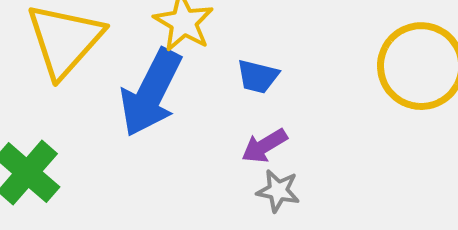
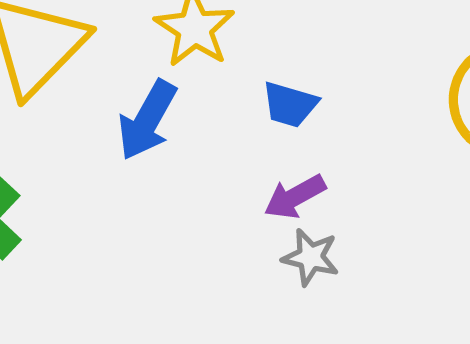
blue arrow: (151, 93) -> (147, 120), size x0.7

